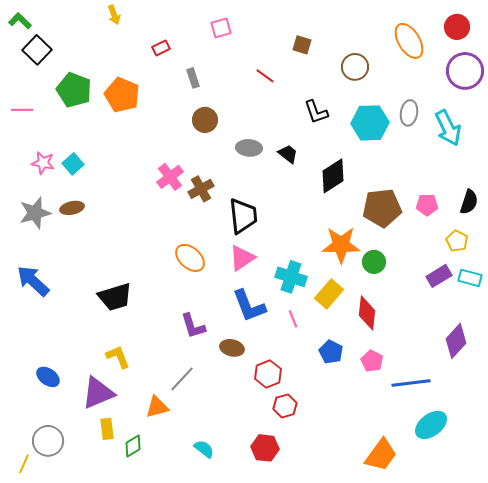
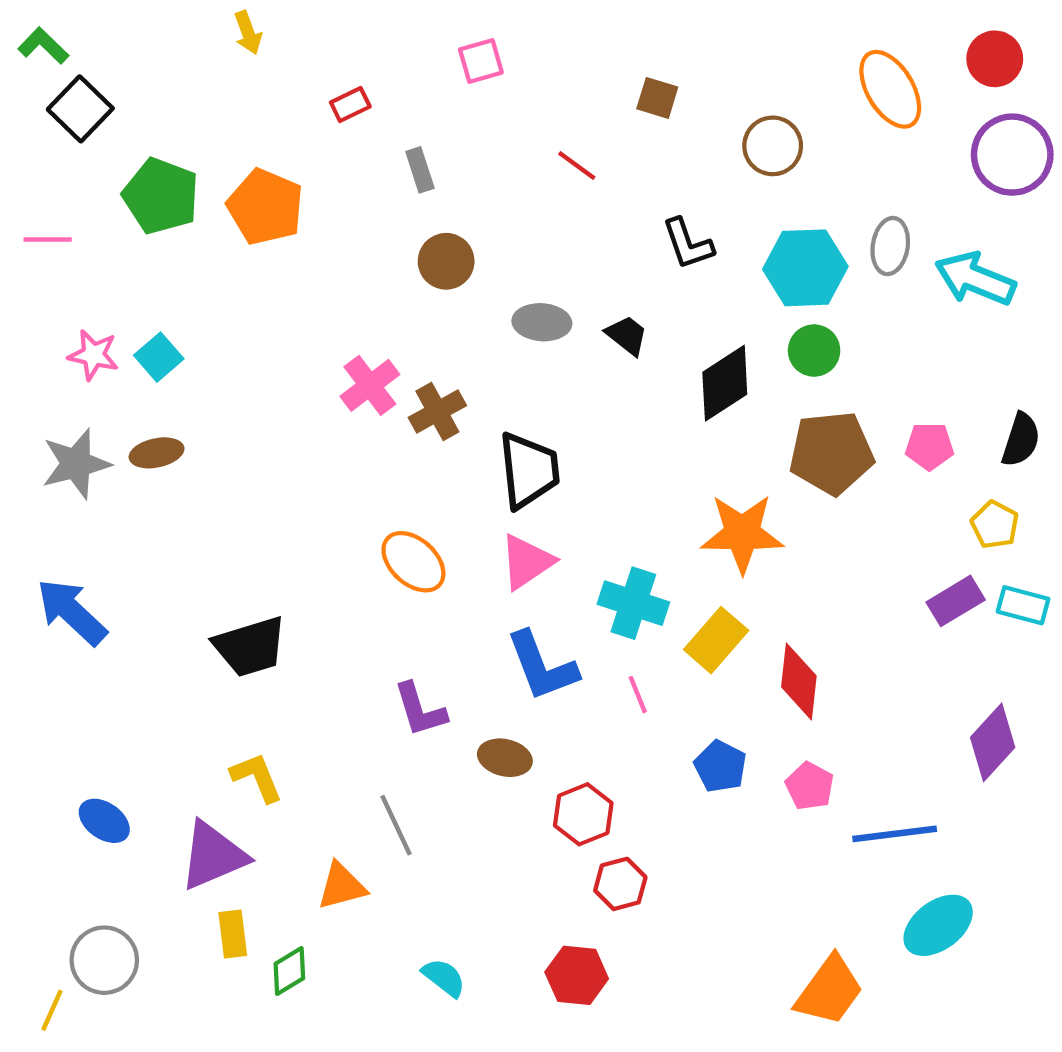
cyan arrow: (448, 128) -> (975, 279), turned 138
green circle: (374, 262) -> (814, 351), moved
gray line: (182, 379) -> (396, 825), turned -68

